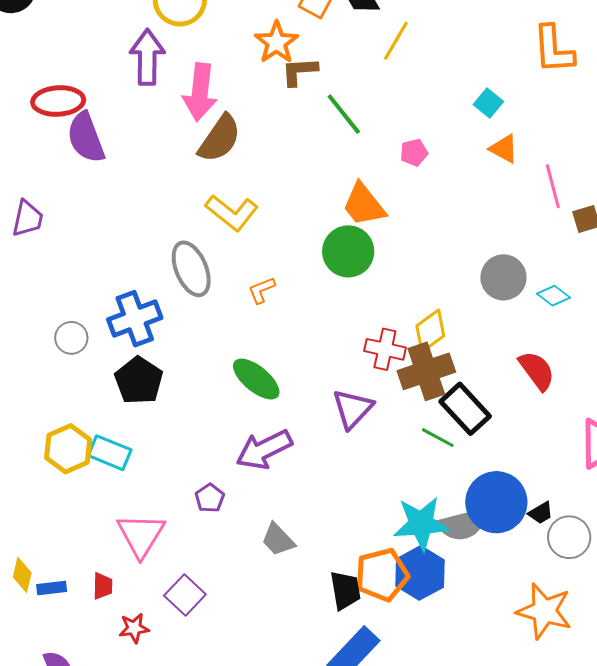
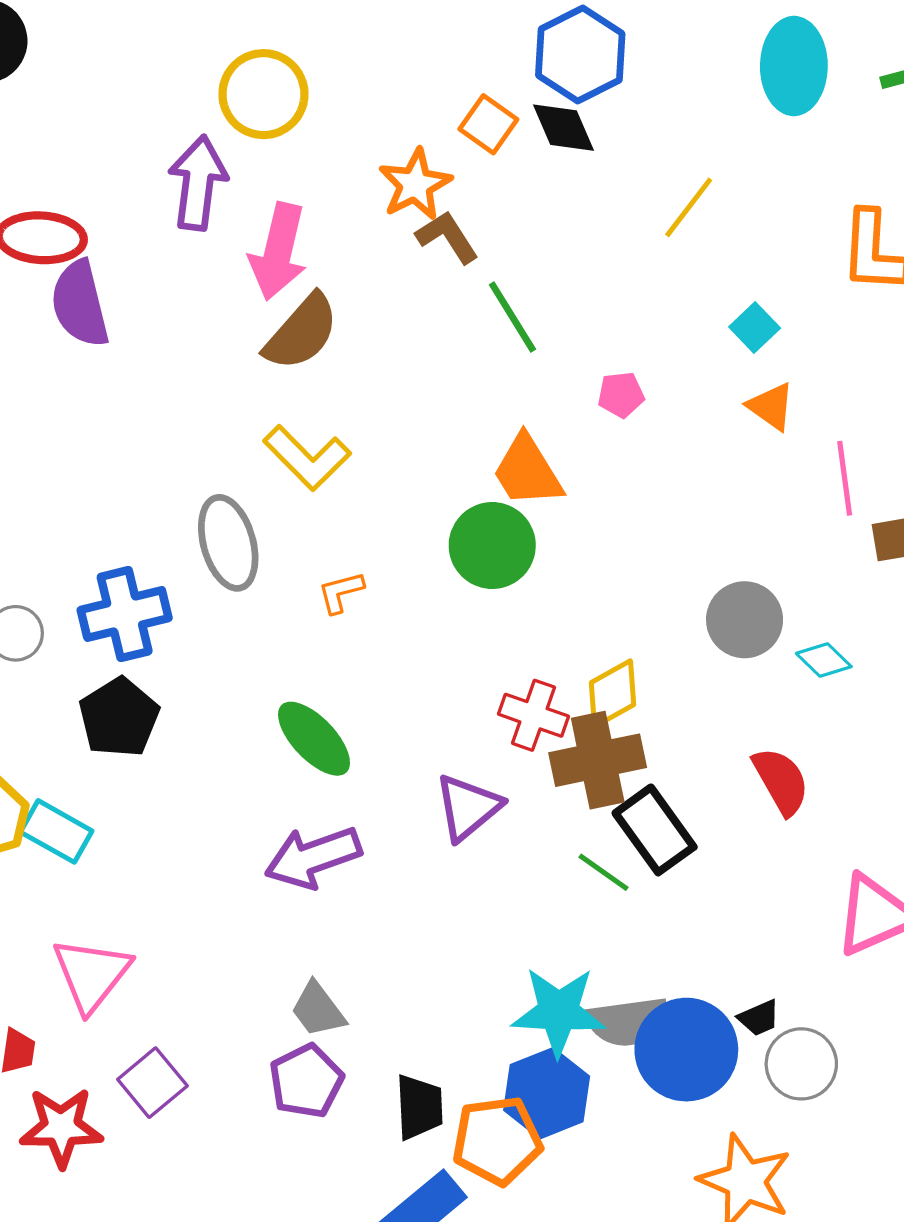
yellow line: (396, 41) -> (689, 207), moved
brown L-shape: (299, 71) -> (447, 237), turned 54
purple pentagon: (210, 498) -> (306, 1081), moved, size x1.5
blue circle: (496, 502) -> (686, 1050), moved
orange pentagon: (382, 575) -> (497, 1141), moved
red star: (134, 628) -> (61, 1127), size x1.6

